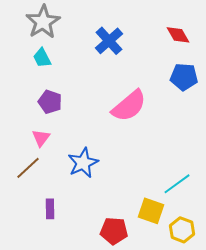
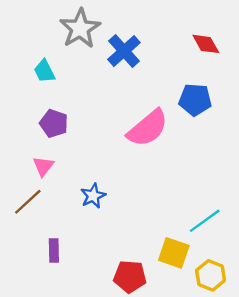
gray star: (43, 22) -> (80, 28), moved
blue pentagon: (184, 77) -> (195, 100), moved
blue star: (83, 163) -> (93, 196), size x0.7

